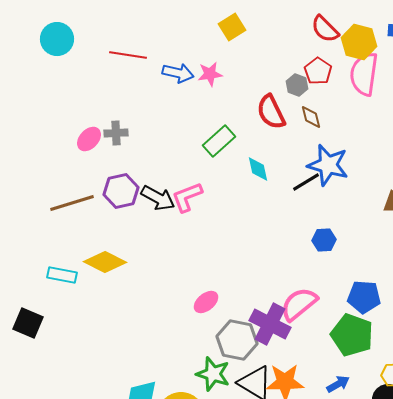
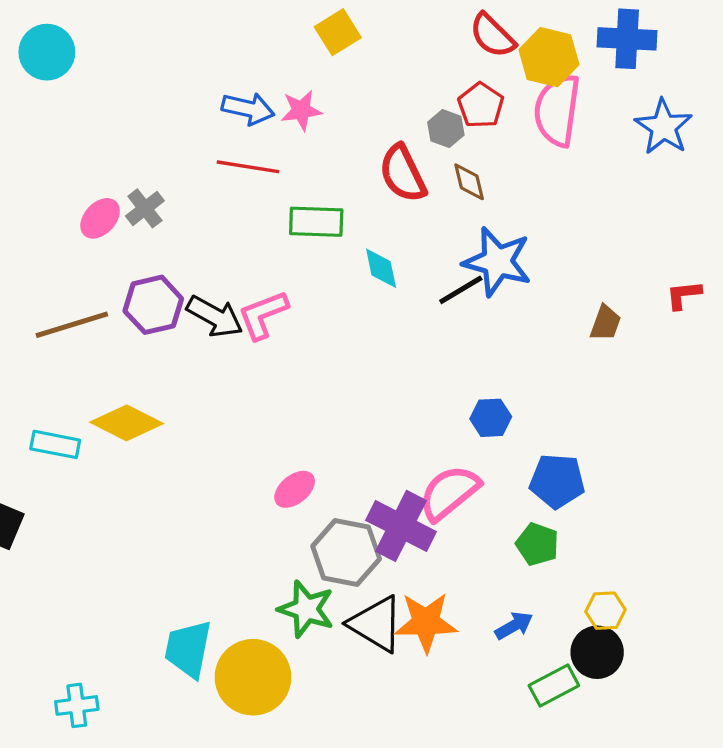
red line: (128, 55) -> (248, 167), moved
gray cross: (116, 133) -> (145, 208), turned -35
green rectangle: (219, 141) -> (316, 222), turned 44
blue hexagon: (324, 240) -> (491, 418), moved
green pentagon: (352, 335) -> (537, 544), size x0.6

